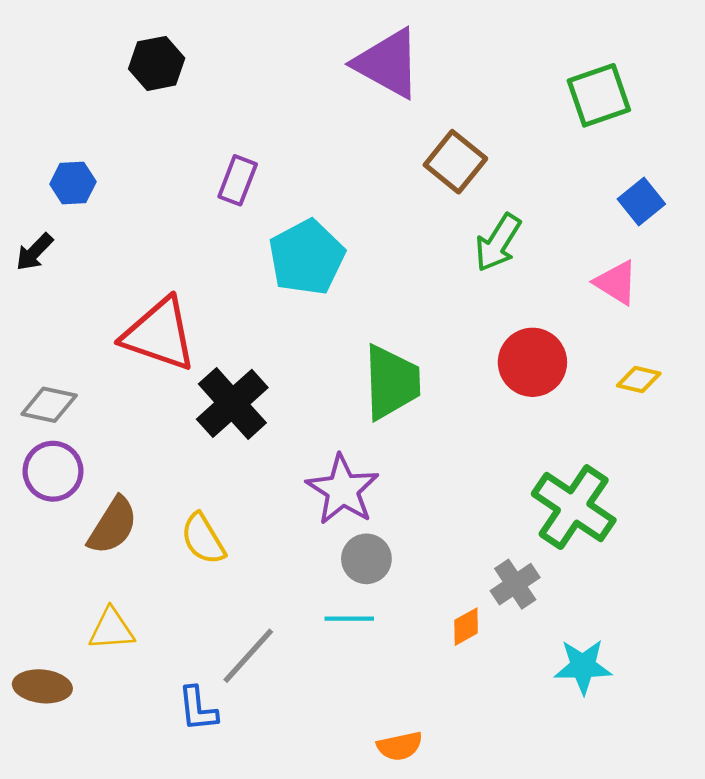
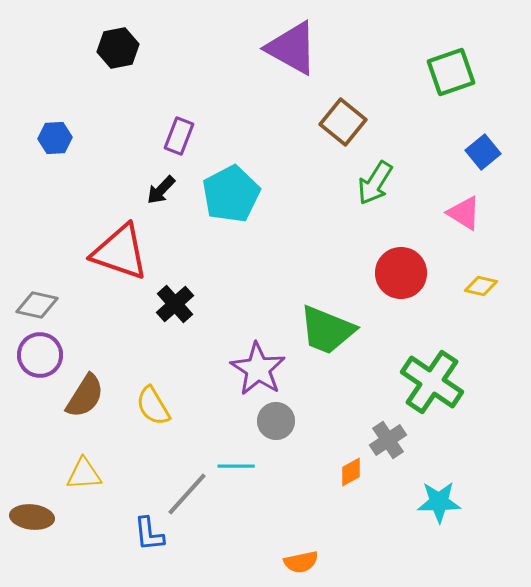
black arrow: (34, 252) -> (161, 190), moved
green trapezoid: (392, 382) -> (327, 330), moved, turned 114
black cross: (232, 403) -> (175, 304), size x0.7
cyan line: (349, 619) -> (236, 466), moved

